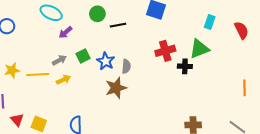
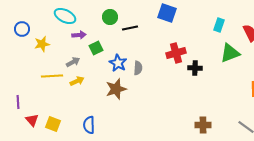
purple arrow: (66, 32) -> (79, 35), turned -144
green triangle: (199, 49) -> (230, 53), moved
green square: (83, 56) -> (96, 48), moved
yellow star: (12, 70) -> (42, 44), moved
brown star: (116, 88) -> (116, 89), moved

